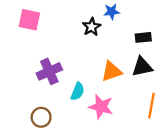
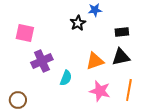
pink square: (29, 20) -> (25, 33), moved
pink star: (101, 107) -> (100, 91), moved
brown circle: (41, 117) -> (18, 100), moved

